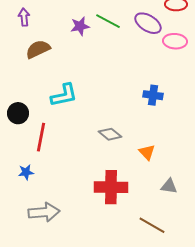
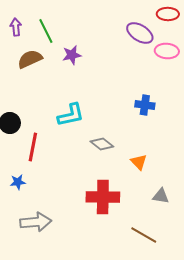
green line: (108, 21) -> (46, 31), moved, turned 35
purple star: (80, 26) -> (72, 55), moved
cyan L-shape: (64, 95) -> (71, 115), moved

